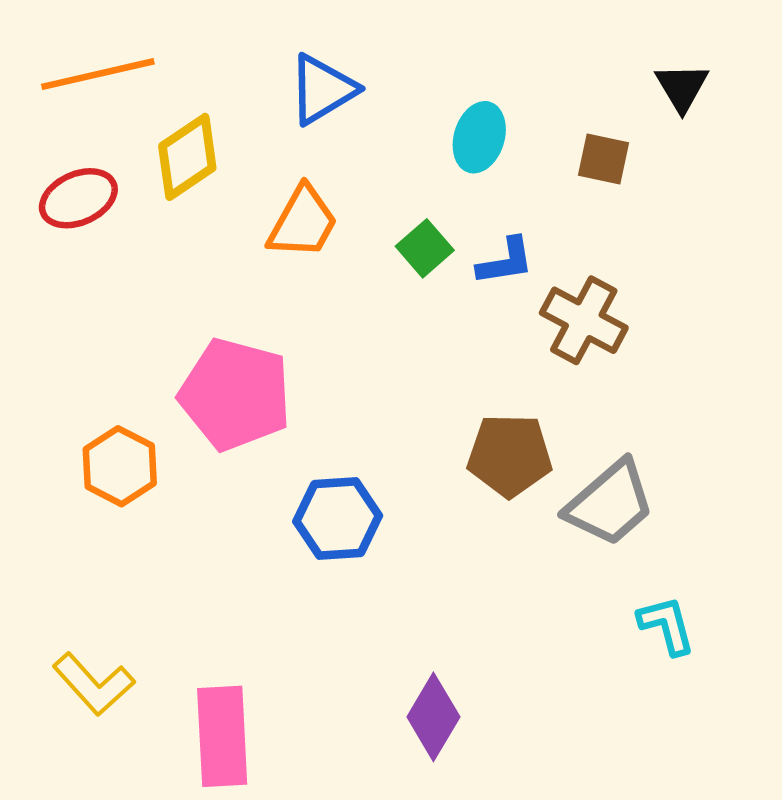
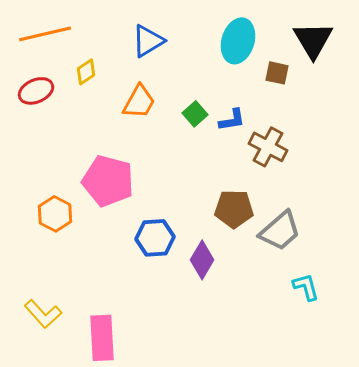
black triangle: (682, 87) -> (313, 40), size x1.6
cyan ellipse: (479, 137) -> (238, 41), moved, size x1.4
yellow diamond: (187, 157) -> (86, 72), size x0.7
purple diamond: (433, 717) -> (202, 260), moved

